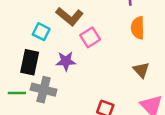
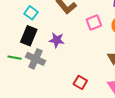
cyan square: (41, 32) -> (31, 13), moved
pink square: (90, 37) -> (94, 22), moved

